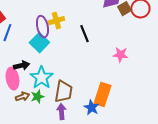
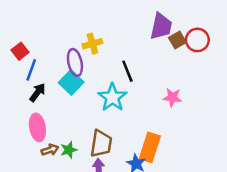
yellow cross: (56, 21) -> (92, 44), moved
black arrow: (21, 66) -> (37, 92), moved, turned -42
cyan star: (41, 78) -> (112, 97), moved

